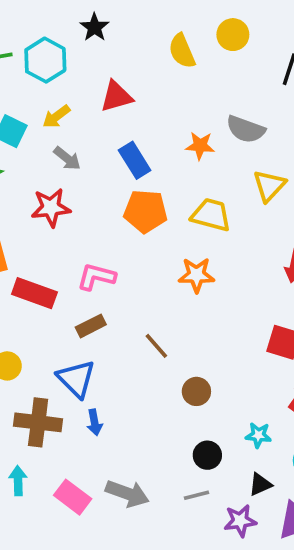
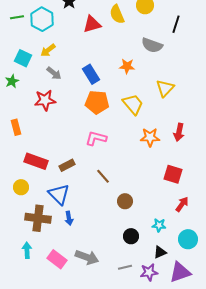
red triangle: (116, 96) -> (92, 24), moved
gray semicircle: (246, 129) -> (152, 45), moved
yellow trapezoid: (211, 215) -> (133, 104), turned 35
orange star: (196, 275) -> (150, 137), moved
pink L-shape: (96, 277) -> (96, 138), moved
red rectangle: (34, 293) -> (36, 161), moved
gray line: (196, 495) -> (125, 267), moved

